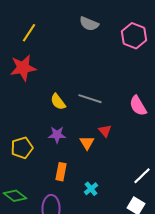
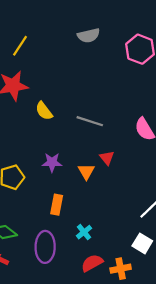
gray semicircle: (89, 24) -> (89, 35), turned -36
yellow semicircle: (58, 102) -> (44, 111), moved
cyan cross: (91, 189) -> (84, 232), moved

